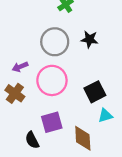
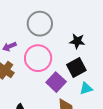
black star: (89, 39) -> (77, 41), moved
purple square: (52, 122) -> (56, 82), moved, turned -30

